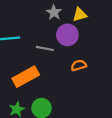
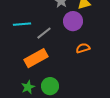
gray line: (45, 48) -> (44, 33), moved, turned -49

